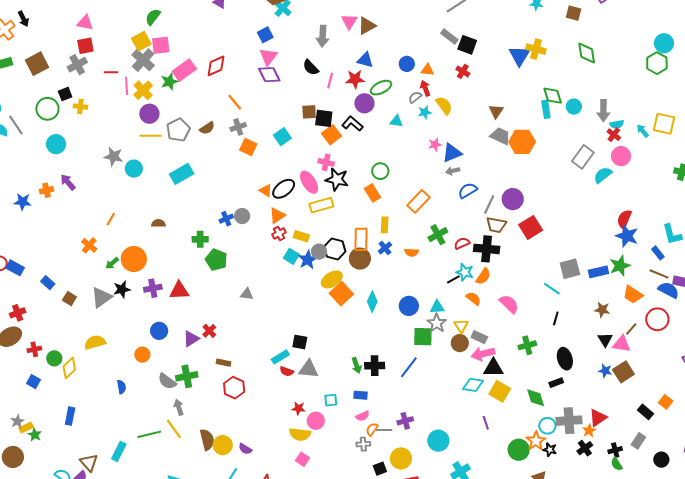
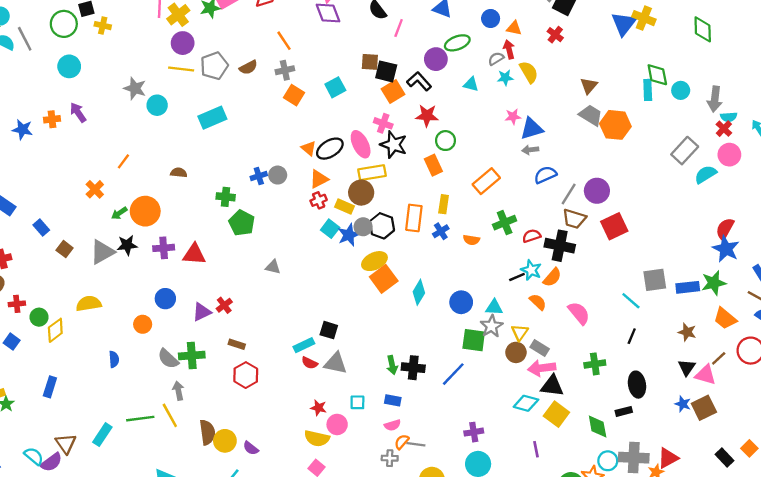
red star: (355, 79) -> (427, 116), moved
brown circle: (360, 259) -> (361, 193), moved
purple cross: (405, 421) -> (474, 432), moved

